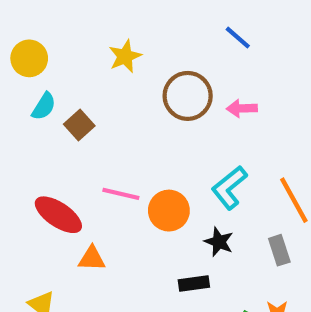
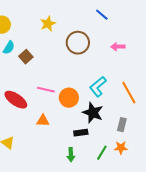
pink arrow: (242, 108) -> (118, 47), moved
black star: (219, 242) -> (93, 113), size x1.5
gray rectangle: (279, 250) -> (122, 125), moved, turned 32
orange triangle: (92, 258) -> (43, 121), moved

